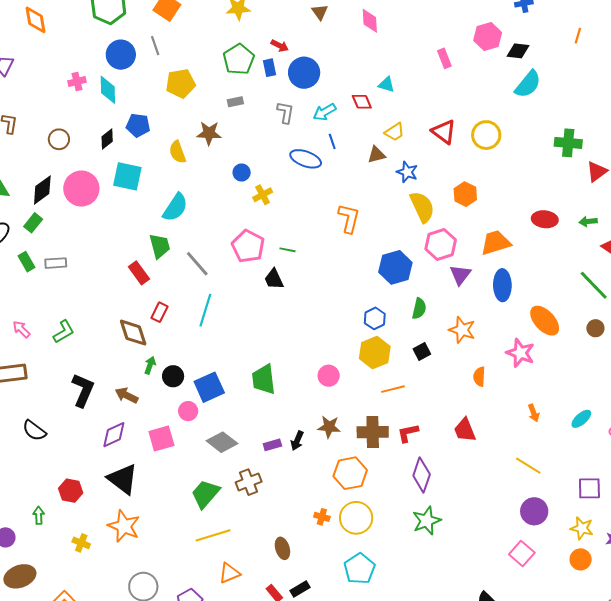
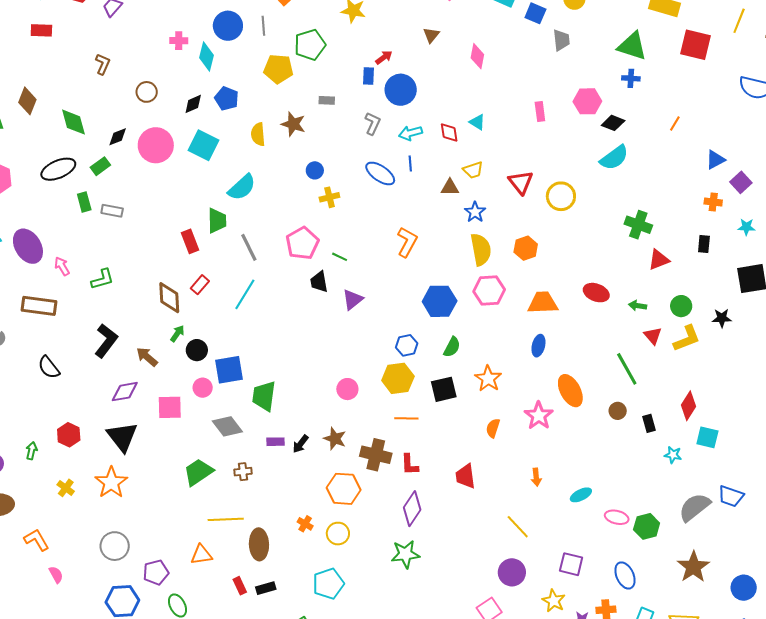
red arrow: (280, 46) -> (384, 57), turned -78
green pentagon: (239, 59) -> (310, 45), moved
black diamond: (42, 190) -> (118, 137), size x0.7
purple triangle: (460, 275) -> (353, 300), moved
blue ellipse: (502, 285) -> (538, 346), size x0.7
black square: (422, 351) -> (444, 389), size x1.5
green trapezoid: (264, 379) -> (264, 396), moved
red L-shape: (408, 433) -> (410, 465), turned -95
brown cross: (249, 482) -> (243, 472), size x0.7
yellow circle: (356, 518) -> (338, 534), size x0.7
yellow line: (213, 535) -> (226, 519), moved
brown ellipse: (282, 548) -> (259, 544), size x1.4

